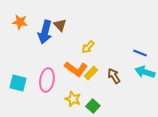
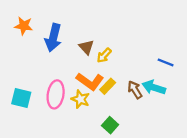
brown triangle: (60, 25) -> (86, 47), moved
cyan arrow: (145, 72) -> (154, 87), moved
yellow star: (73, 99) -> (80, 99), moved

